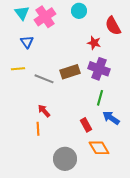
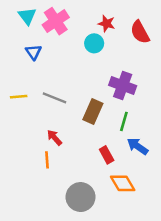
cyan circle: (79, 11) -> (94, 43), moved
red star: (94, 43) -> (107, 24), moved
yellow line: (18, 69) -> (19, 97), moved
brown rectangle: (70, 72) -> (93, 112), moved, turned -48

